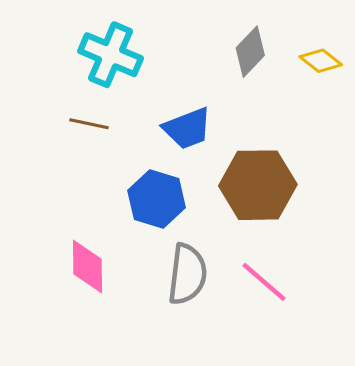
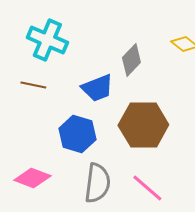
gray diamond: (250, 52) -> (131, 60), moved
pink diamond: (87, 267) -> (32, 178), turned -69

